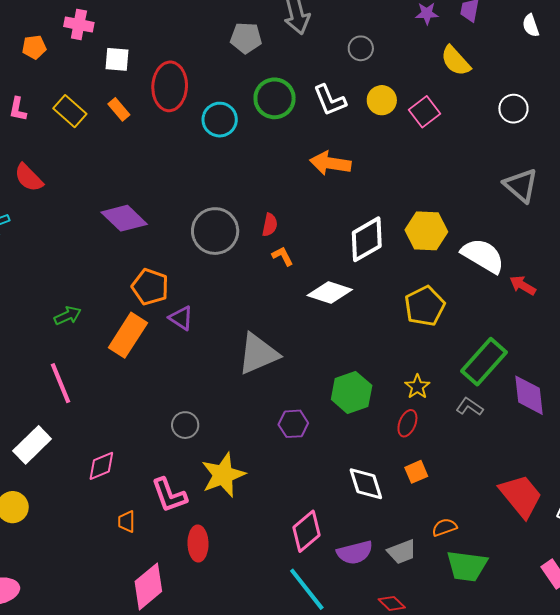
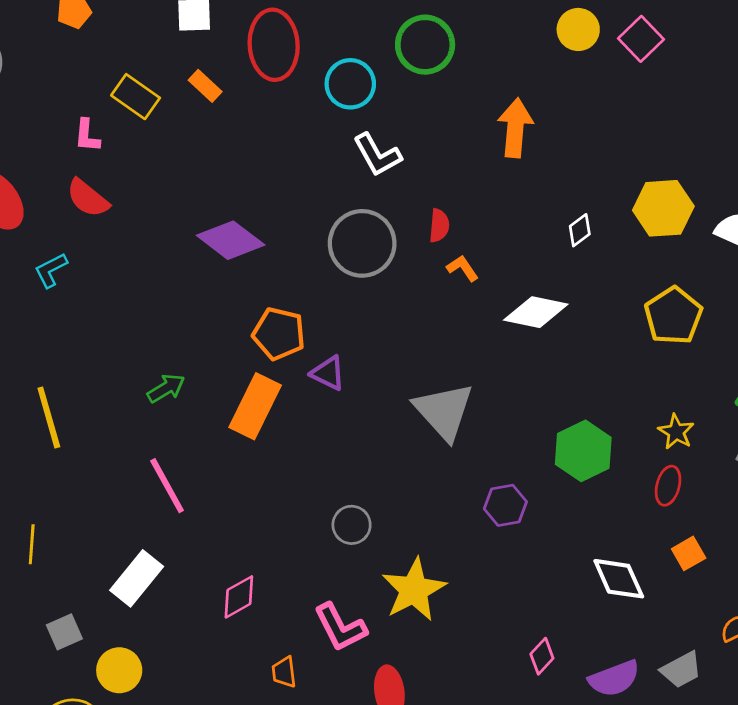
white L-shape: (330, 100) -> (377, 155), moved
pink L-shape: (18, 109) -> (87, 136), moved
orange arrow: (330, 163) -> (515, 128), turned 93
white diamond: (367, 239) -> (580, 230), size x0.5
gray triangle: (258, 354) -> (444, 411), turned -42
pink diamond: (306, 531) -> (542, 656), size x0.6

